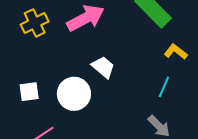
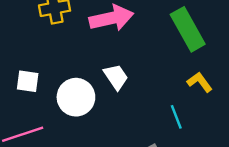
cyan line: (164, 87) -> (176, 117), turned -60

